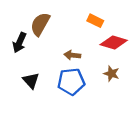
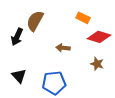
black triangle: (31, 80) -> (19, 76), moved
blue pentagon: (71, 82) -> (54, 83), moved

